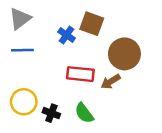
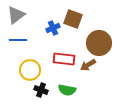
blue cross: (67, 35) -> (53, 28), turned 32
yellow circle: (24, 102) -> (30, 70), moved
green semicircle: (84, 113) -> (67, 90), turned -42

